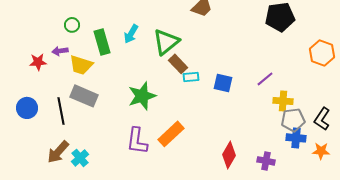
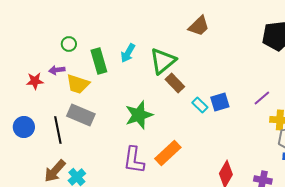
cyan rectangle: (191, 77) -> (200, 105), moved, turned 49
blue square: (223, 83) -> (220, 102), turned -30

